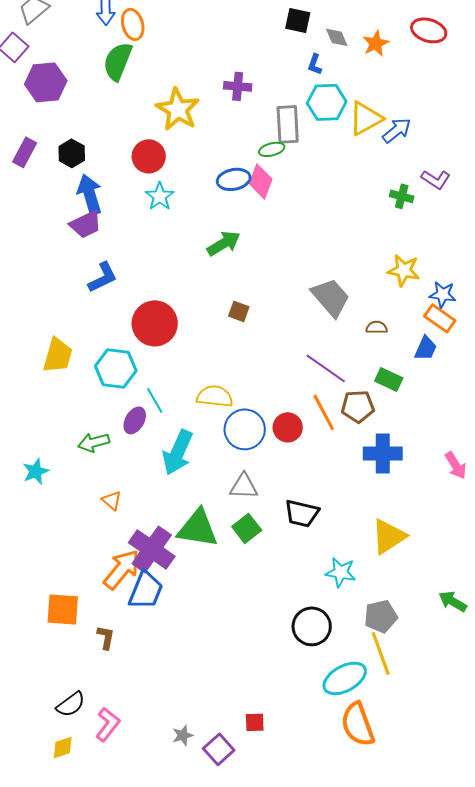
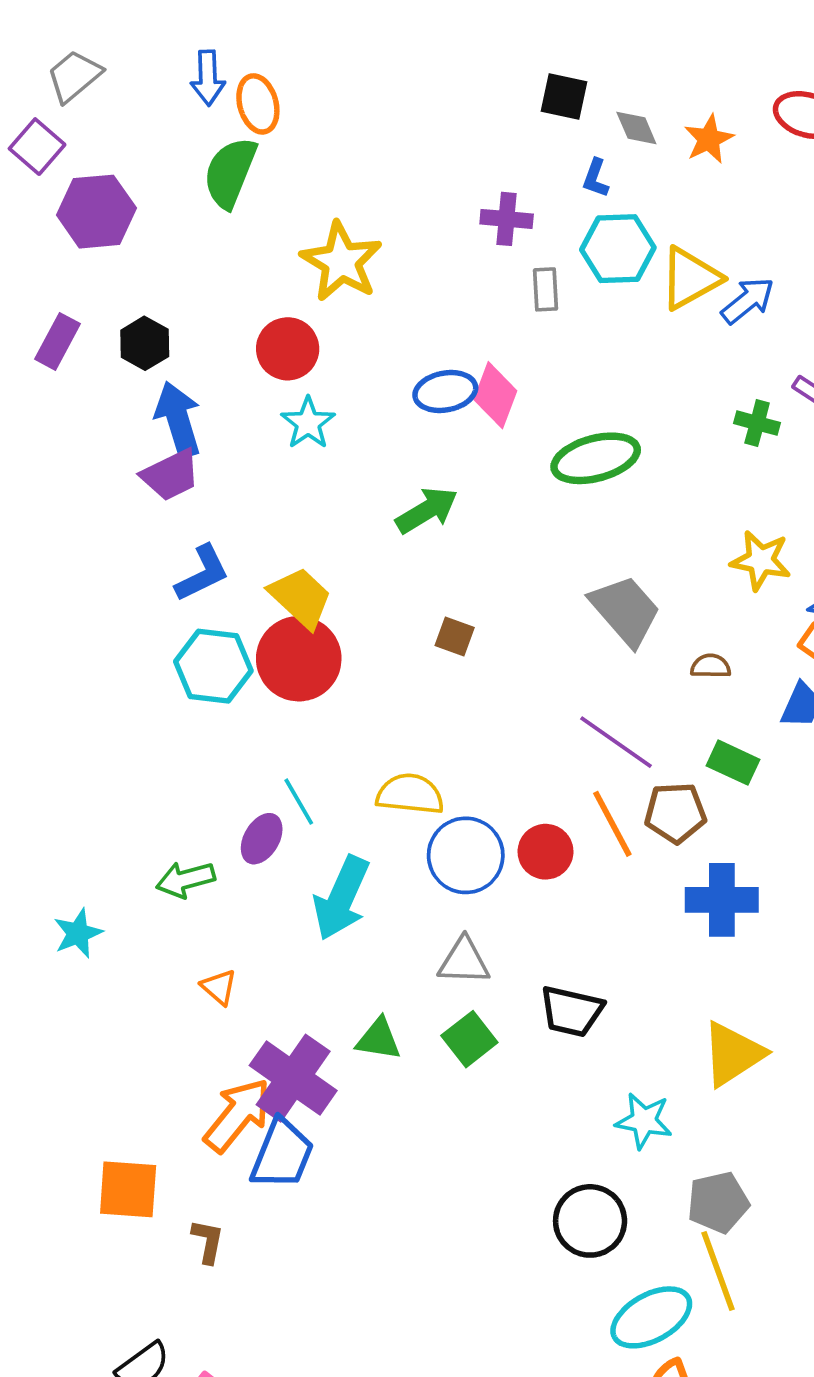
purple cross: (238, 86) -> (507, 219), moved
gray rectangle: (288, 124) -> (546, 289), size x0.6
green ellipse: (272, 149) -> (596, 458), moved, size x1.8
yellow trapezoid: (58, 355) -> (301, 597), moved, turned -63
cyan hexagon: (116, 368) -> (213, 666), moved
green triangle: (198, 528) -> (379, 1039), size x0.6

